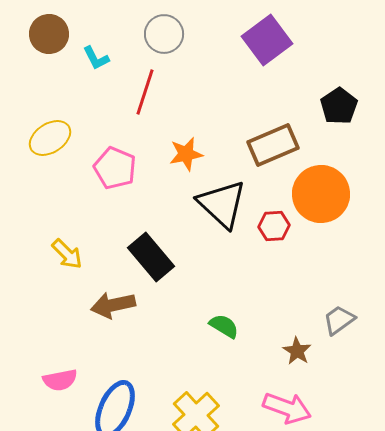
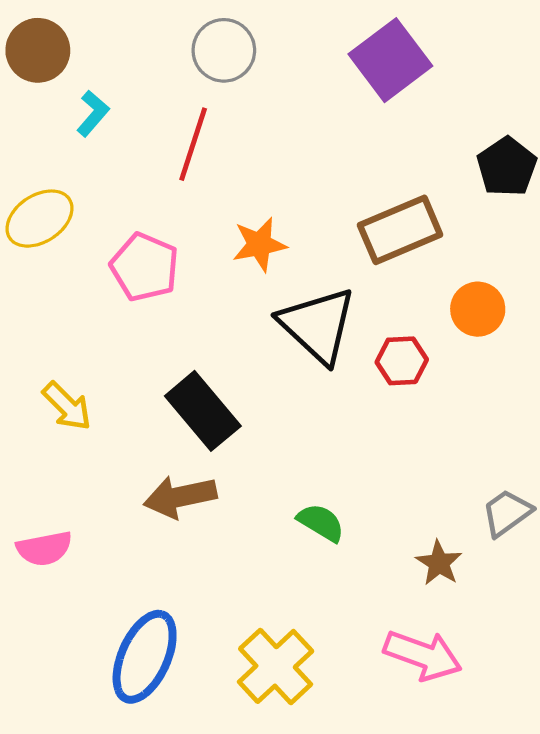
cyan L-shape: (96, 58) -> (93, 113), moved, turned -112
orange circle: (321, 194) -> (478, 309), size x0.6
brown arrow: (113, 305) -> (180, 497), moved
pink semicircle: (60, 380) -> (44, 548), moved

